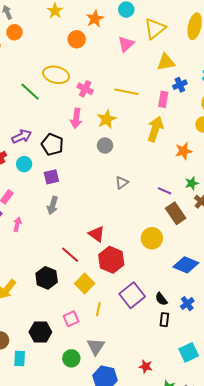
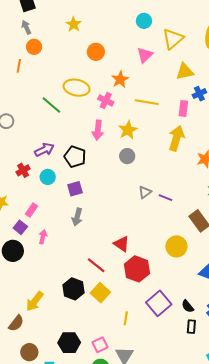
orange star: (95, 19) -> (120, 79), moved
purple line: (165, 191) -> (166, 198), moved
yellow square: (85, 284) -> (100, 293), moved
pink square: (71, 319) -> (100, 345), moved

